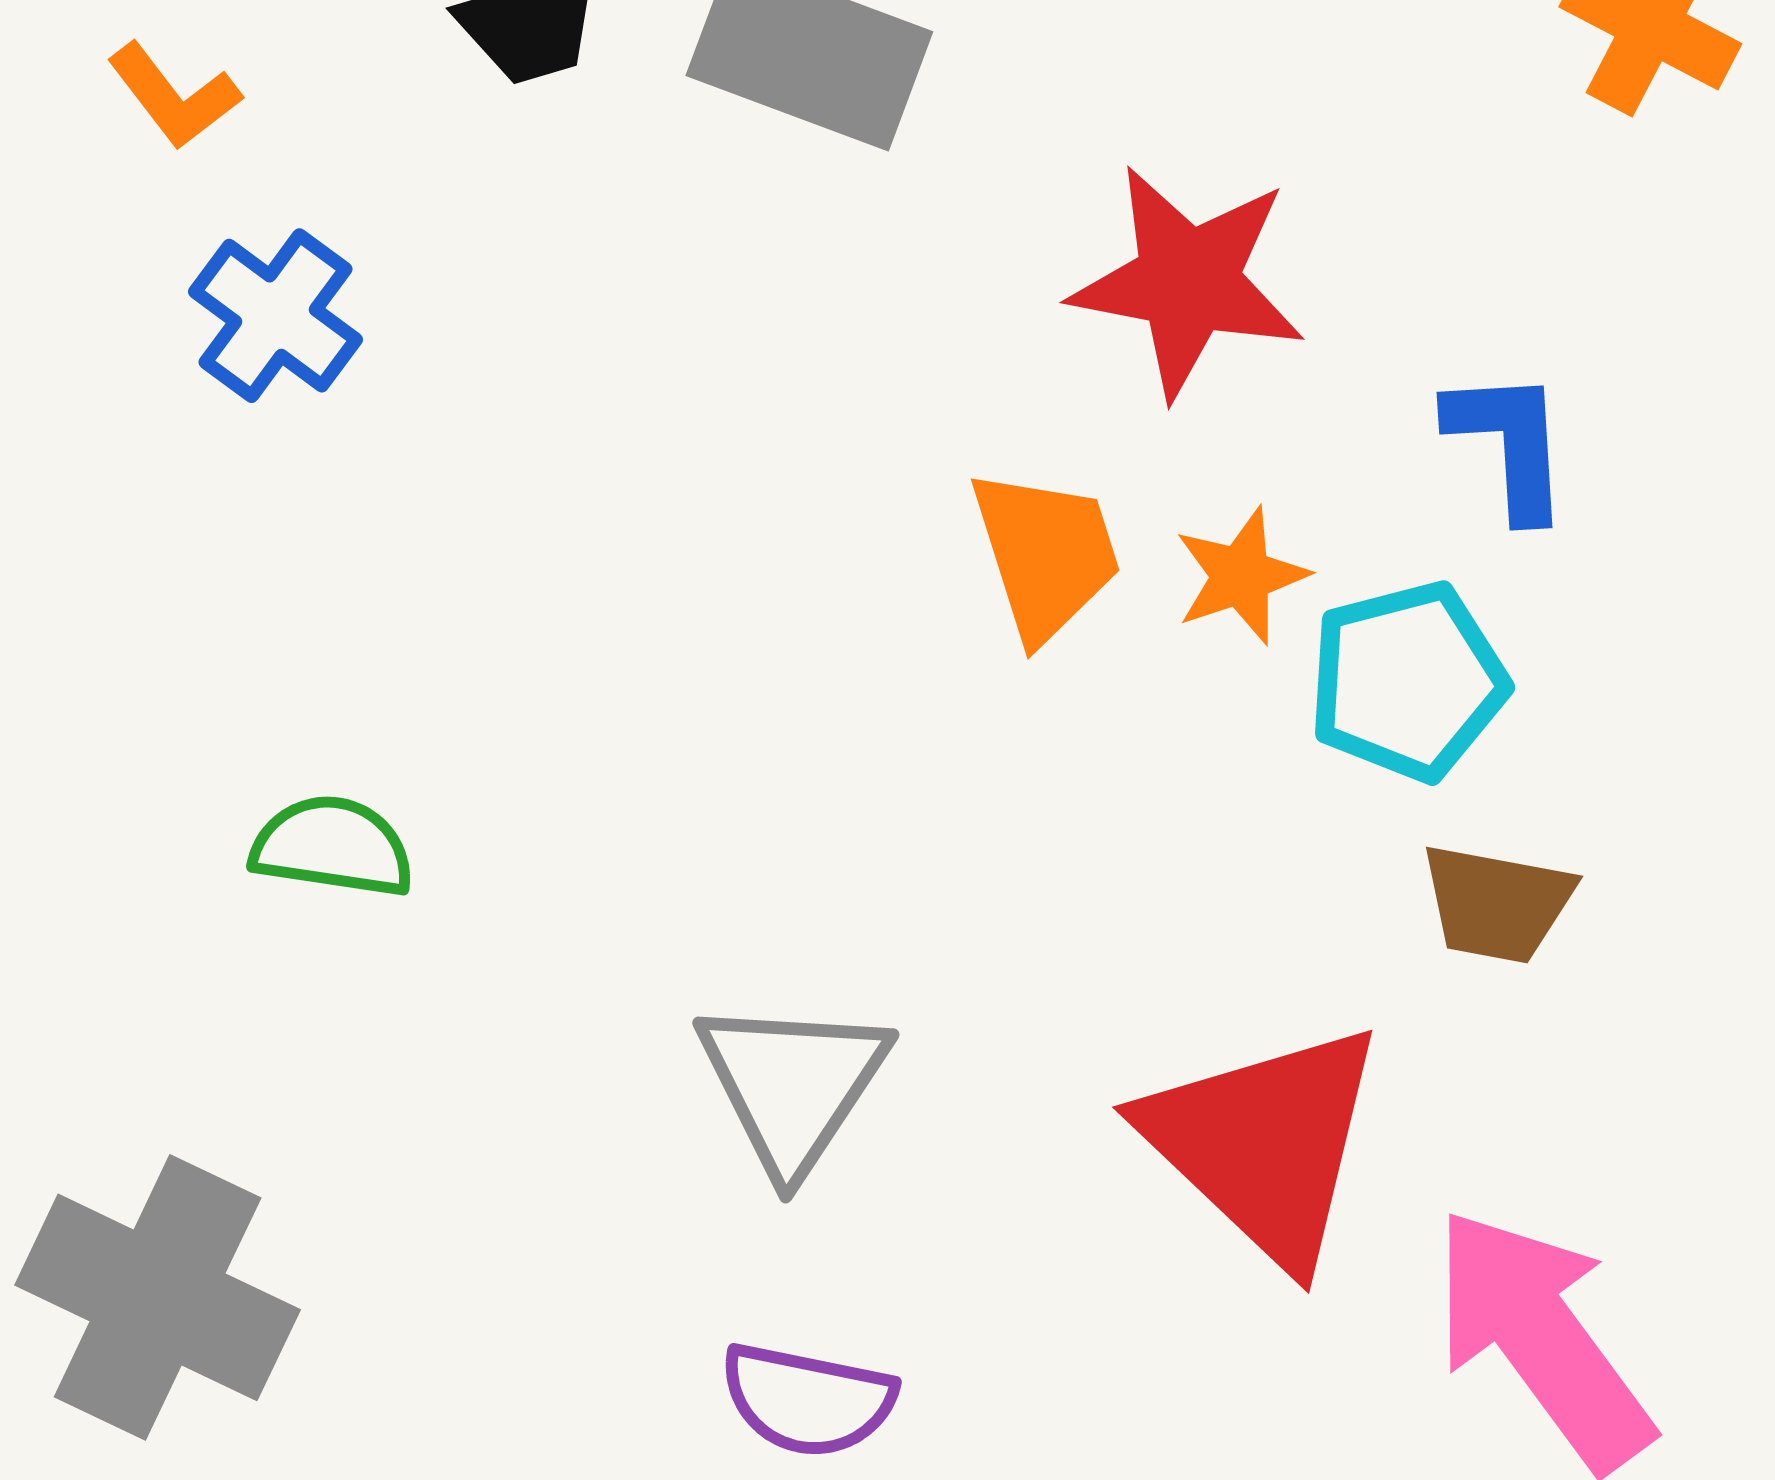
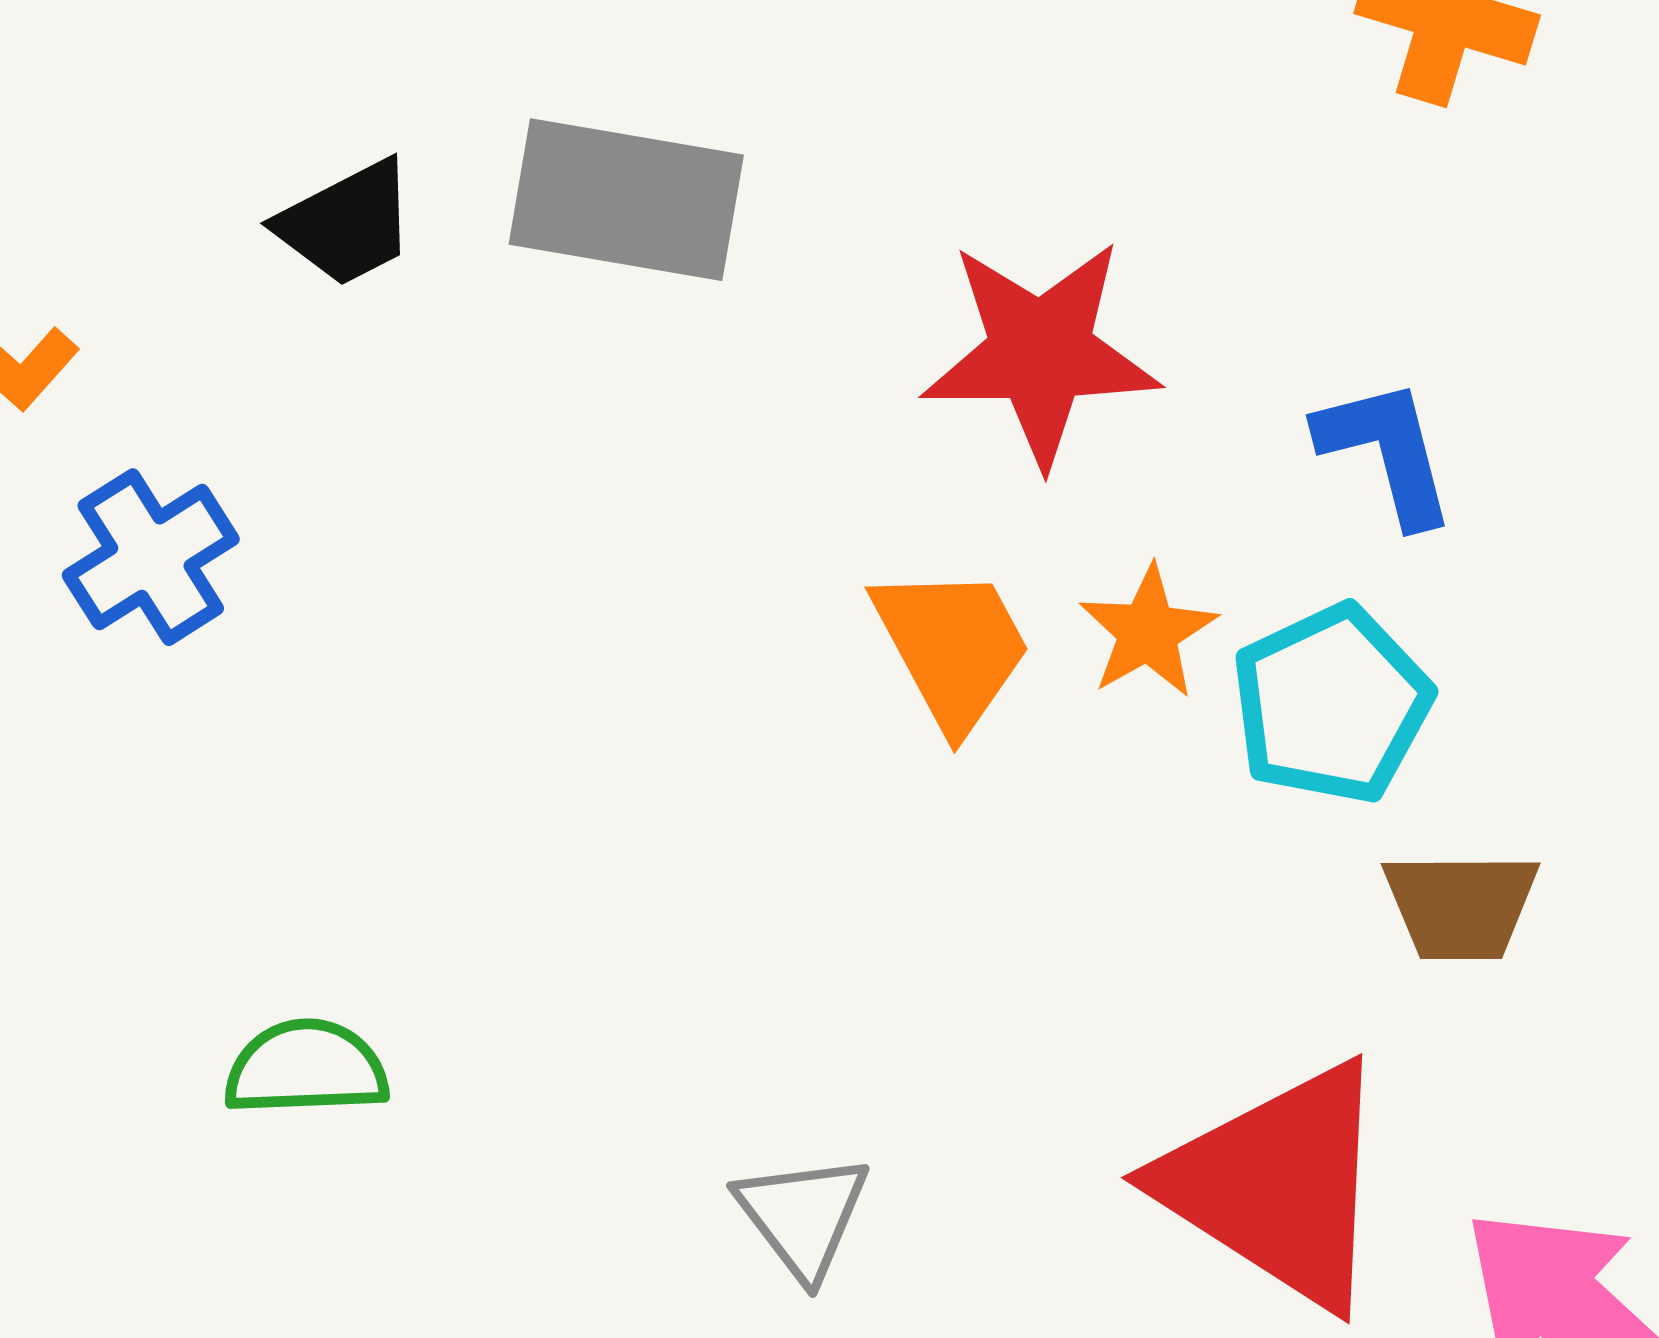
blue cross: (275, 316) -> (151, 557), turned 32
gray triangle: (792, 1085) -> (803, 1216), size x0.7

